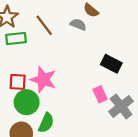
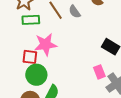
gray semicircle: (78, 25) -> (75, 12), moved, turned -152
pink star: (43, 80) -> (46, 44), moved, turned -30

